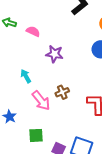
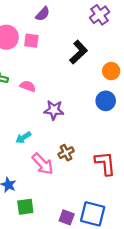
cyan arrow: (26, 76) -> (23, 138), turned -88
green square: (36, 135) -> (25, 207), moved

